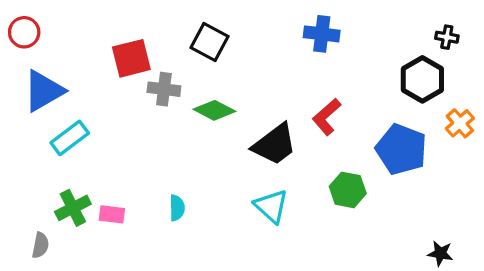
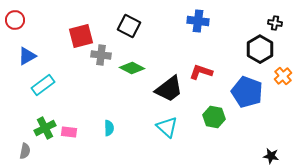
blue triangle: (44, 91) -> (27, 56), size x0.7
red L-shape: (327, 117) -> (201, 72), turned 60

